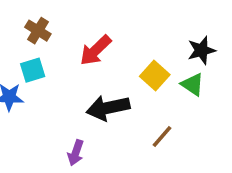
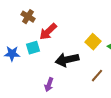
red arrow: (95, 50) -> (48, 32), moved
cyan square: (33, 70) -> (33, 48), moved

